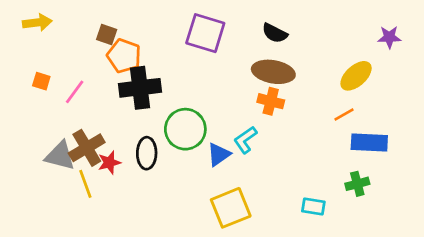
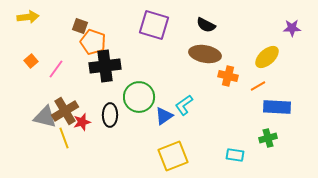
orange square: (41, 81) -> (31, 61), turned 32
orange cross: (271, 101) -> (228, 76), moved

